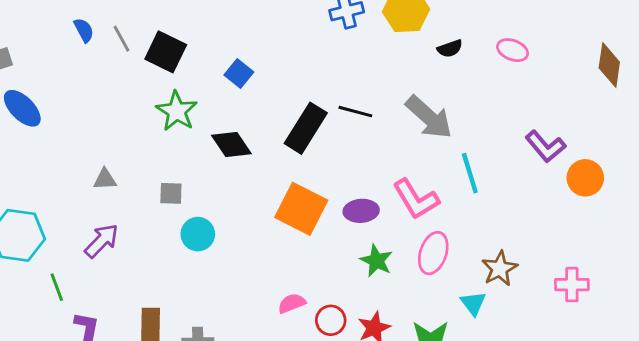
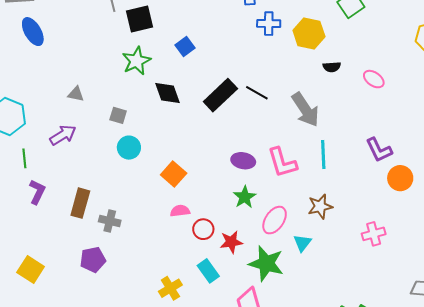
black square: (166, 52) -> (140, 19), turned 36
orange square: (301, 209) -> (174, 174), moved, size x0.7
pink ellipse: (433, 253) -> (275, 220), moved
brown star: (500, 269) -> (320, 206), moved
pink cross: (572, 285) -> (374, 234), moved, turned -30

